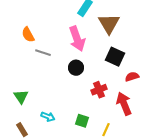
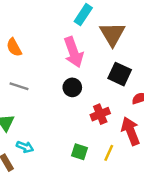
gray line: (43, 53) -> (19, 86), moved
cyan arrow: (48, 117) -> (25, 147), moved
yellow line: (106, 130) -> (109, 153), moved

